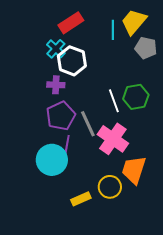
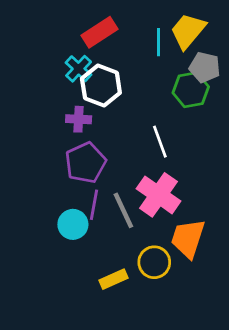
green hexagon: (136, 97) -> (191, 90), moved
gray line: (88, 124) -> (123, 210), moved
cyan circle: (52, 160) -> (73, 224), size x0.7

